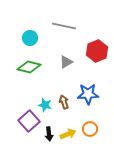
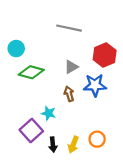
cyan circle: (30, 38) -> (16, 49), moved
blue star: (88, 94) -> (95, 85), moved
brown arrow: (64, 102) -> (69, 94), moved
yellow arrow: (68, 134) -> (73, 145), turned 133

